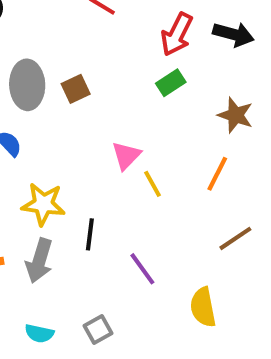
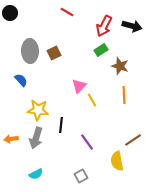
brown star: (235, 115) -> (120, 66), moved
orange line: (217, 174) -> (124, 95), turned -30
brown line: (235, 238) -> (133, 140), moved
gray square: (98, 329) -> (81, 176), moved
cyan semicircle: (39, 333) -> (36, 174), turned -40

